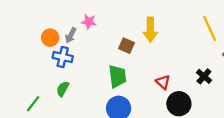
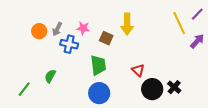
pink star: (89, 22) -> (83, 28), moved
blue cross: (63, 57) -> (69, 44), moved
black cross: (204, 76) -> (174, 87), moved

